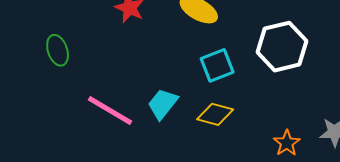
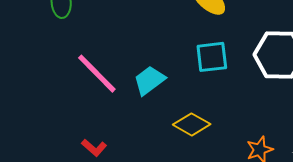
yellow diamond: (215, 114) -> (192, 124), moved

